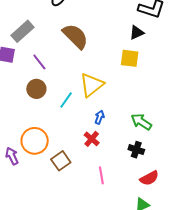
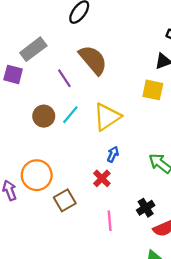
purple line: (39, 62) -> (64, 78), moved
cyan line: (66, 100) -> (70, 115), moved
black cross: (136, 150) -> (146, 208), moved, turned 35

